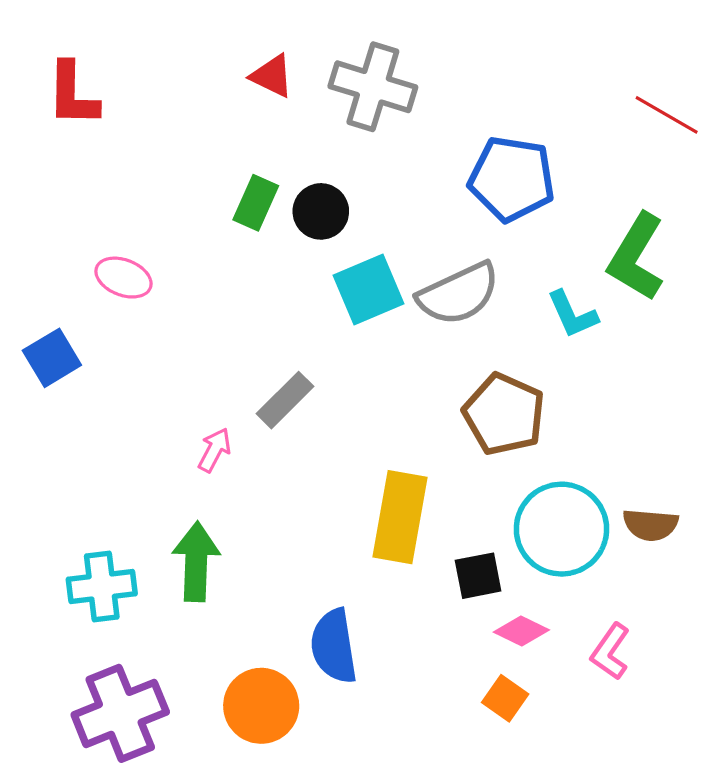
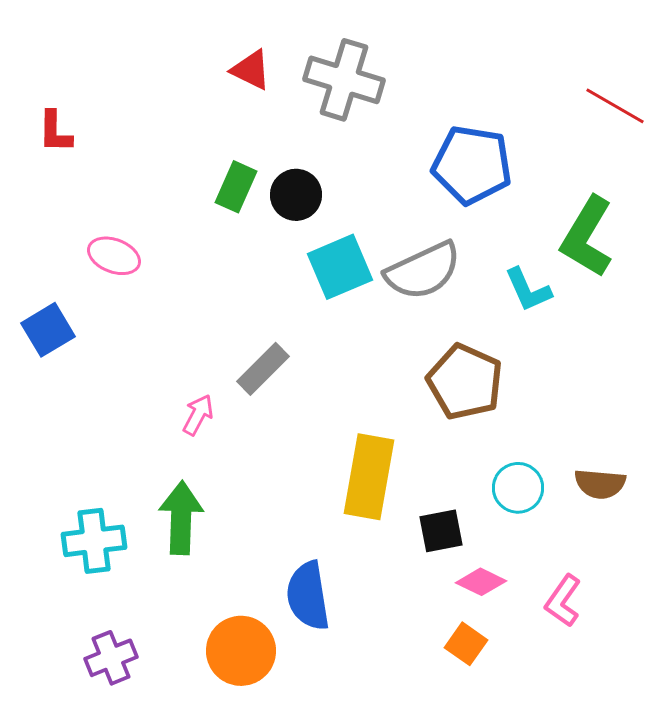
red L-shape: (73, 94) -> (55, 132), moved, size x0.7
cyan circle: (561, 529) -> (518, 488), size x0.6
purple cross: (120, 713) -> (111, 658), size x0.6

